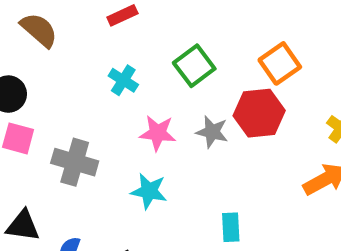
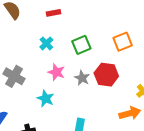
orange square: (280, 63) -> (123, 42), moved

